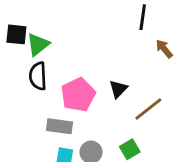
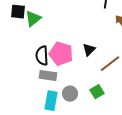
black semicircle: (38, 76) -> (42, 56), moved
pink pentagon: (78, 95) -> (61, 54), turned -30

